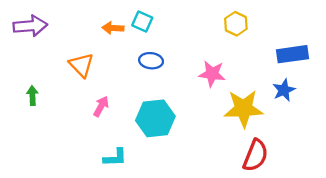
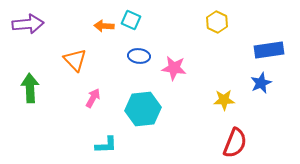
pink star: (212, 74) -> (174, 68), moved
green arrow: (32, 96) -> (30, 88), size x1.6
yellow star: (244, 109) -> (224, 100), size x0.6

